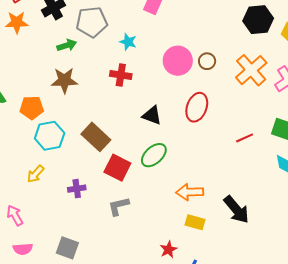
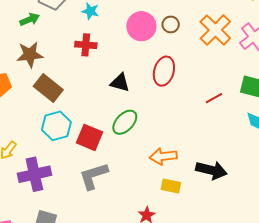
cyan hexagon: (50, 136) -> (56, 126), moved
brown rectangle: (96, 137) -> (48, 88), moved
purple cross: (77, 189) -> (34, 174), moved, size x1.8
gray L-shape: (119, 206) -> (94, 176), size x1.4
black arrow: (236, 210) -> (211, 170), turned -32

